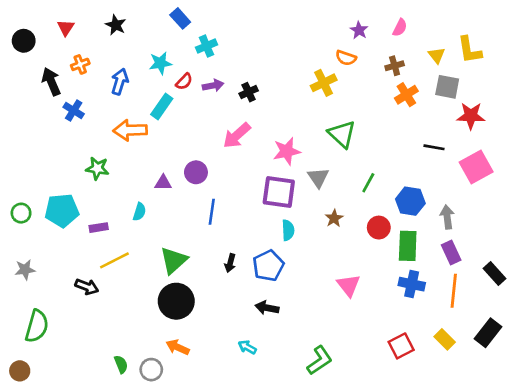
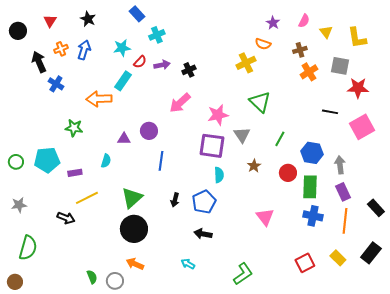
yellow triangle: (437, 55) -> (326, 32), moved
blue arrow: (120, 82) -> (84, 50), moved

